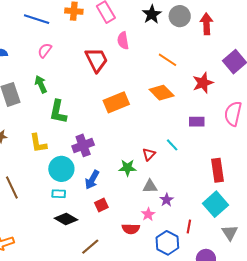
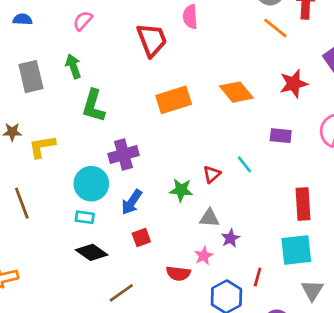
orange line: (168, 60) -> (275, 28), moved
yellow L-shape: (38, 143) -> (42, 146), moved, turned 85
cyan square: (215, 204) -> (296, 250), turned 30

